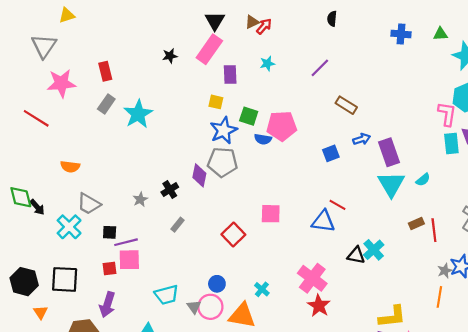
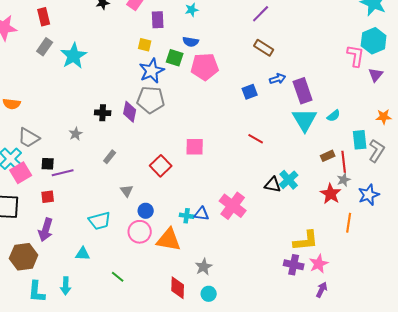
purple line: (320, 68) -> (261, 14), moved
blue semicircle: (263, 139) -> (191, 42), moved
cyan rectangle: (451, 144) -> (360, 140), moved
black cross: (170, 190) -> (103, 113), moved, turned 35
blue triangle: (323, 221) -> (202, 214), moved, size x0.7
pink square: (129, 260) -> (21, 173), moved, turned -30
gray star: (445, 271) -> (344, 180), moved
cyan cross: (262, 289) -> (187, 216), turned -32
red star: (319, 306) -> (331, 194), moved
gray triangle: (194, 307) -> (127, 191), moved

